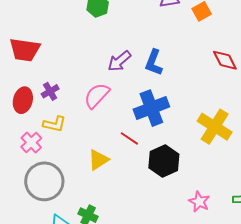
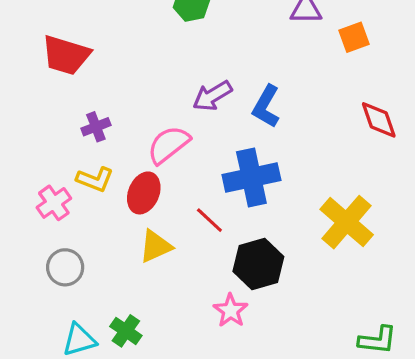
red ellipse: (23, 100) -> (144, 193), moved
gray circle: (44, 181) -> (65, 267), size x0.6
pink star: (199, 202) -> (231, 311), moved

